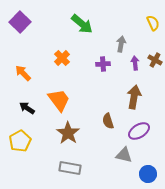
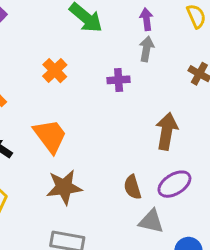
purple arrow: (135, 63) -> (146, 19), moved
brown semicircle: (108, 121) -> (132, 187), moved
brown star: (68, 133) -> (64, 187), turned 30

